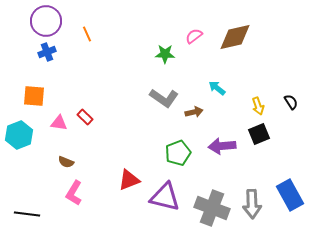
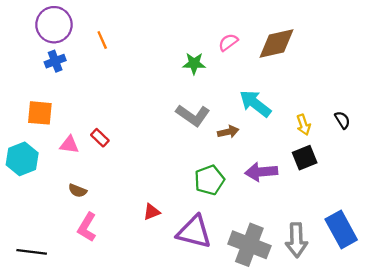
cyan arrow: (217, 88) -> (255, 104), size x1.6
red triangle: (129, 180) -> (152, 212), size x0.7

